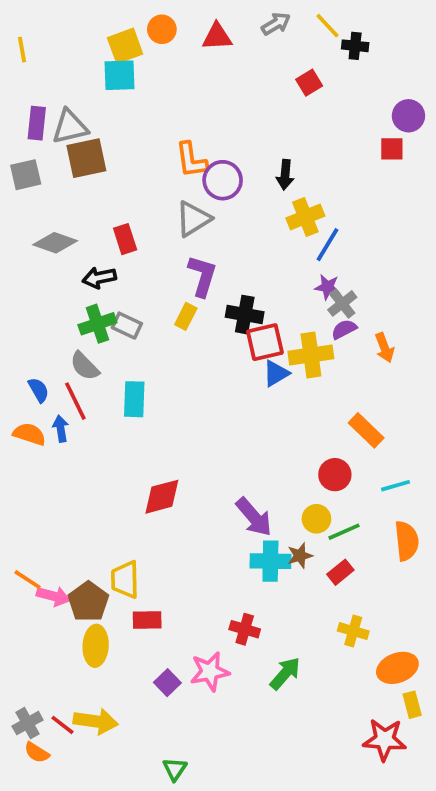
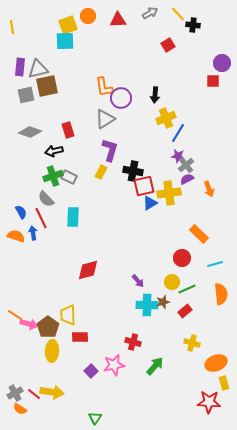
gray square: (26, 175) -> (26, 95), moved
purple arrow: (254, 517) -> (138, 281), size x0.6

